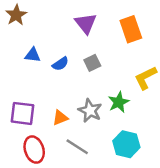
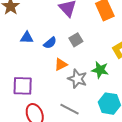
green star: (119, 102) -> (100, 70), turned -30
orange triangle: (60, 118) -> (61, 64), moved

